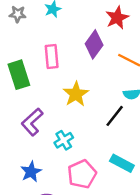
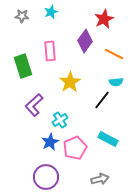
blue star: (31, 172) -> (50, 142), moved

